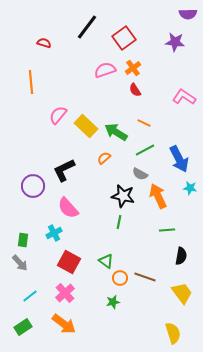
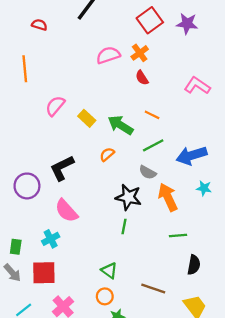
red square: (124, 38) -> (150, 20), moved
yellow rectangle: (86, 126) -> (87, 118), size x0.7
blue arrow: (179, 159) -> (192, 155), turned 100
red square: (69, 262) -> (44, 273), moved, turned -30
orange circle: (120, 278) -> (105, 296), moved

